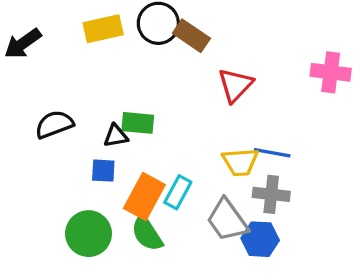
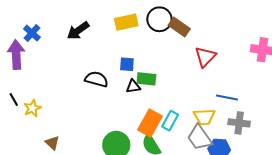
black semicircle: (54, 124) -> (96, 79), turned 35
yellow trapezoid: (240, 162) -> (204, 117), moved
blue square: (103, 171) -> (127, 64), moved
gray cross: (271, 194) -> (239, 123), moved

